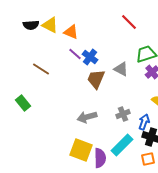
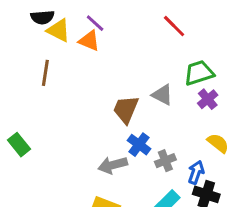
black semicircle: (31, 25) -> (42, 17), moved
purple line: (75, 54) -> (95, 23), moved
blue cross: (90, 57) -> (139, 145), moved
brown line: (41, 69) -> (45, 73), moved, turned 66

